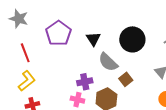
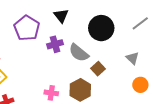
black triangle: (93, 39) -> (61, 16), moved
purple cross: (85, 82) -> (55, 44), moved

